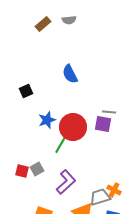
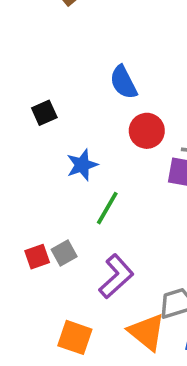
red circle: (73, 127) -> (147, 131), moved, size x0.7
red square: (22, 171) -> (37, 257), turned -32

